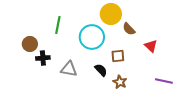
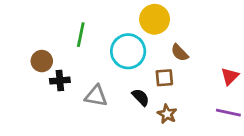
brown semicircle: (129, 29) -> (180, 53), moved
red triangle: (151, 46) -> (230, 76), moved, turned 32

